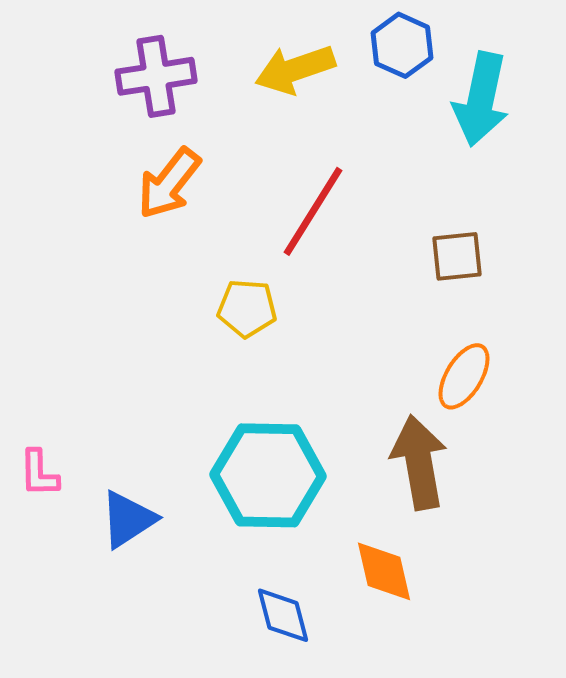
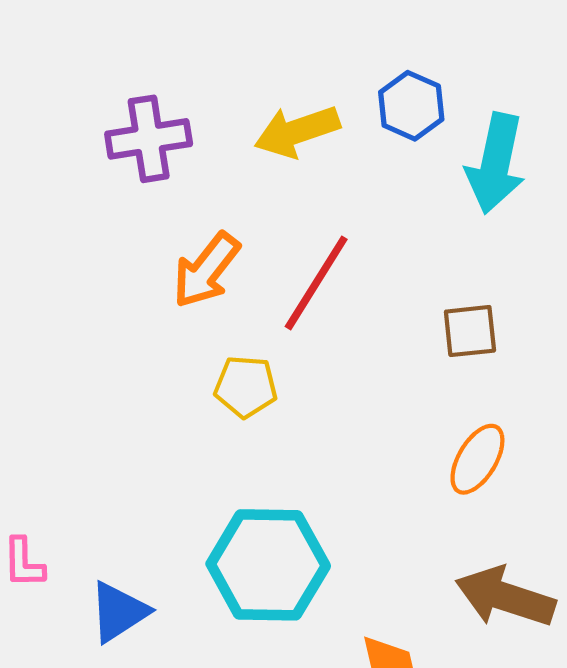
orange arrow: (169, 183) -> (206, 270), moved
brown arrow: (419, 462) -> (505, 597), moved, turned -62

